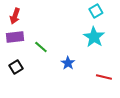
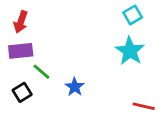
green line: (41, 47) -> (41, 72), moved
blue star: (68, 63) -> (75, 87), moved

